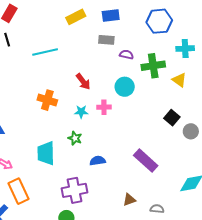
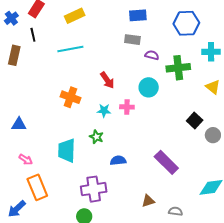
yellow rectangle: (76, 17) -> (75, 16), moved
yellow triangle: (179, 80) -> (213, 87), moved

